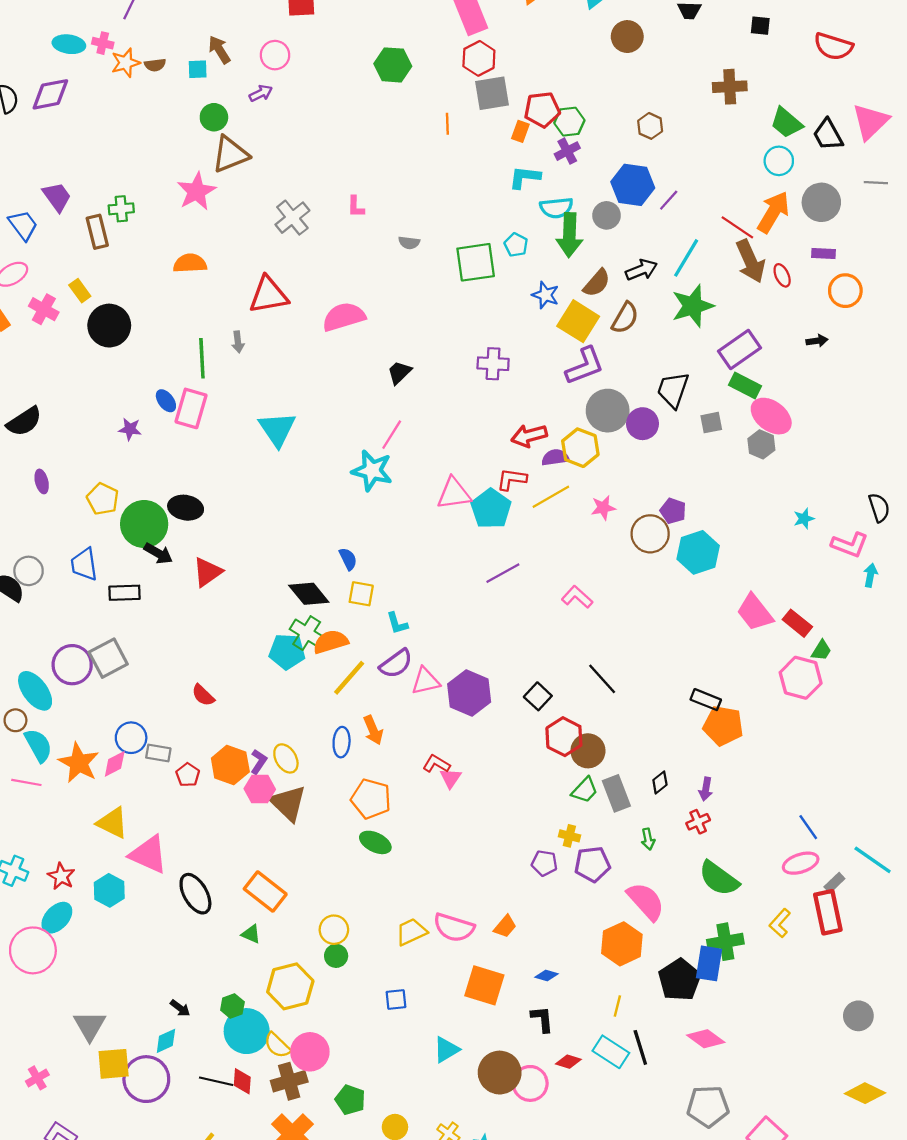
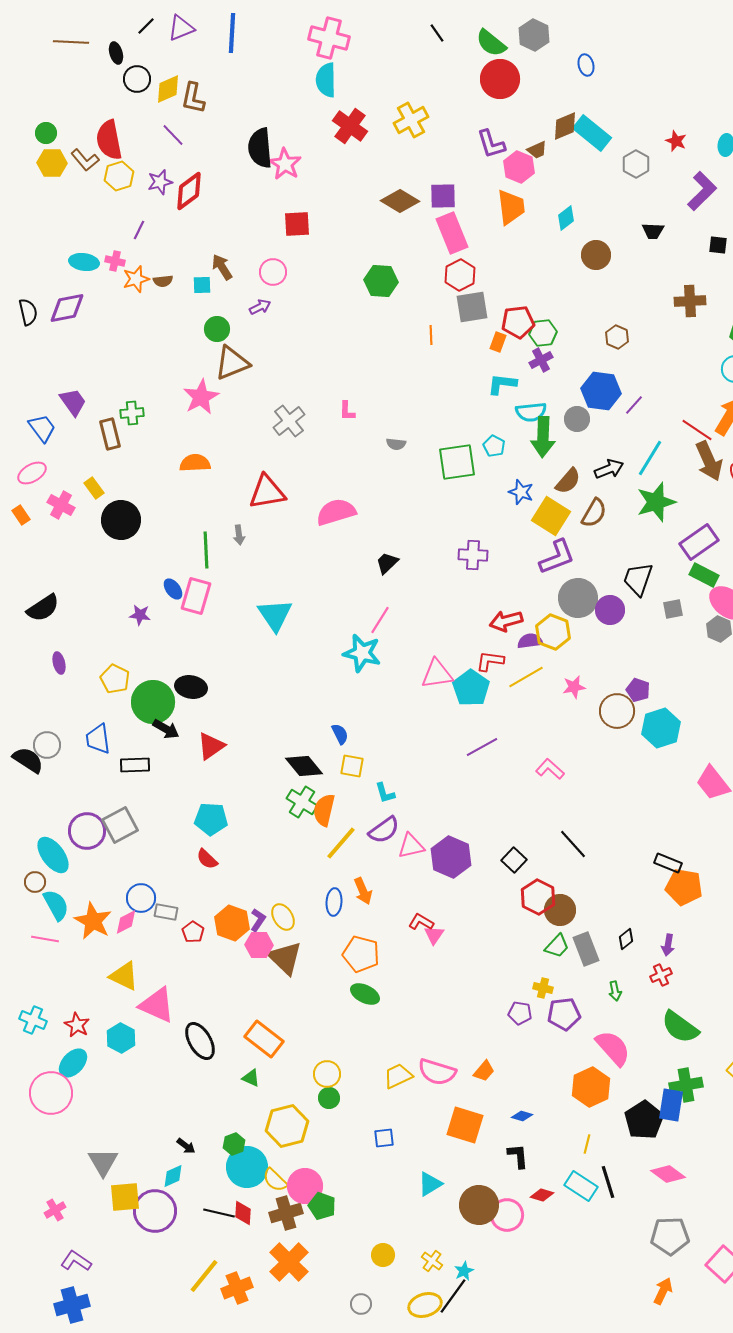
orange semicircle: (331, 642) -> (324, 810), turned -60
cyan pentagon: (287, 652) -> (211, 819), moved
green pentagon: (350, 1100) -> (322, 1206), moved

